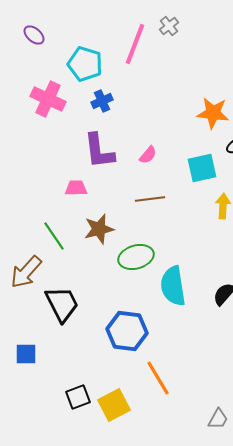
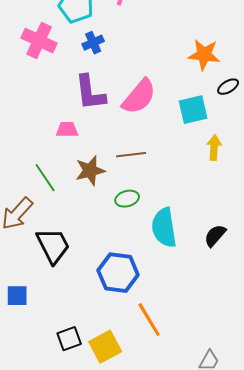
pink semicircle: (148, 155) -> (139, 97), size x2.0
brown line: (150, 199) -> (131, 155), moved
green ellipse: (136, 257) -> (127, 199), size x0.7

